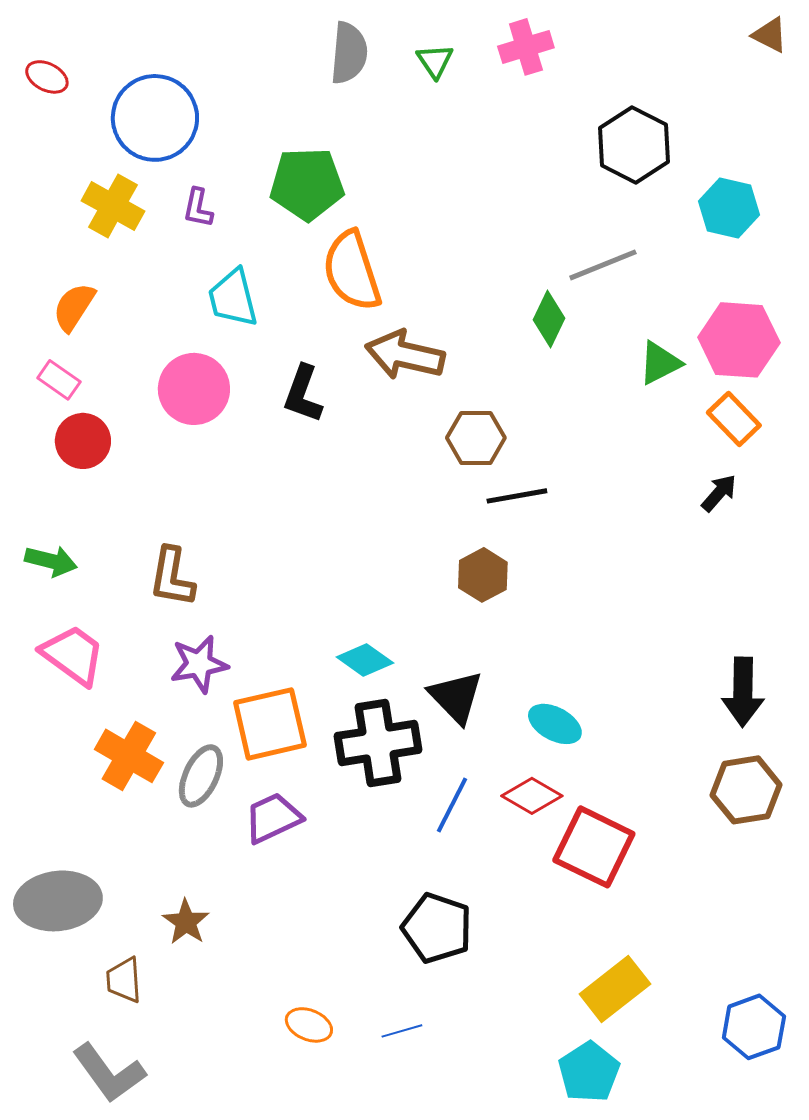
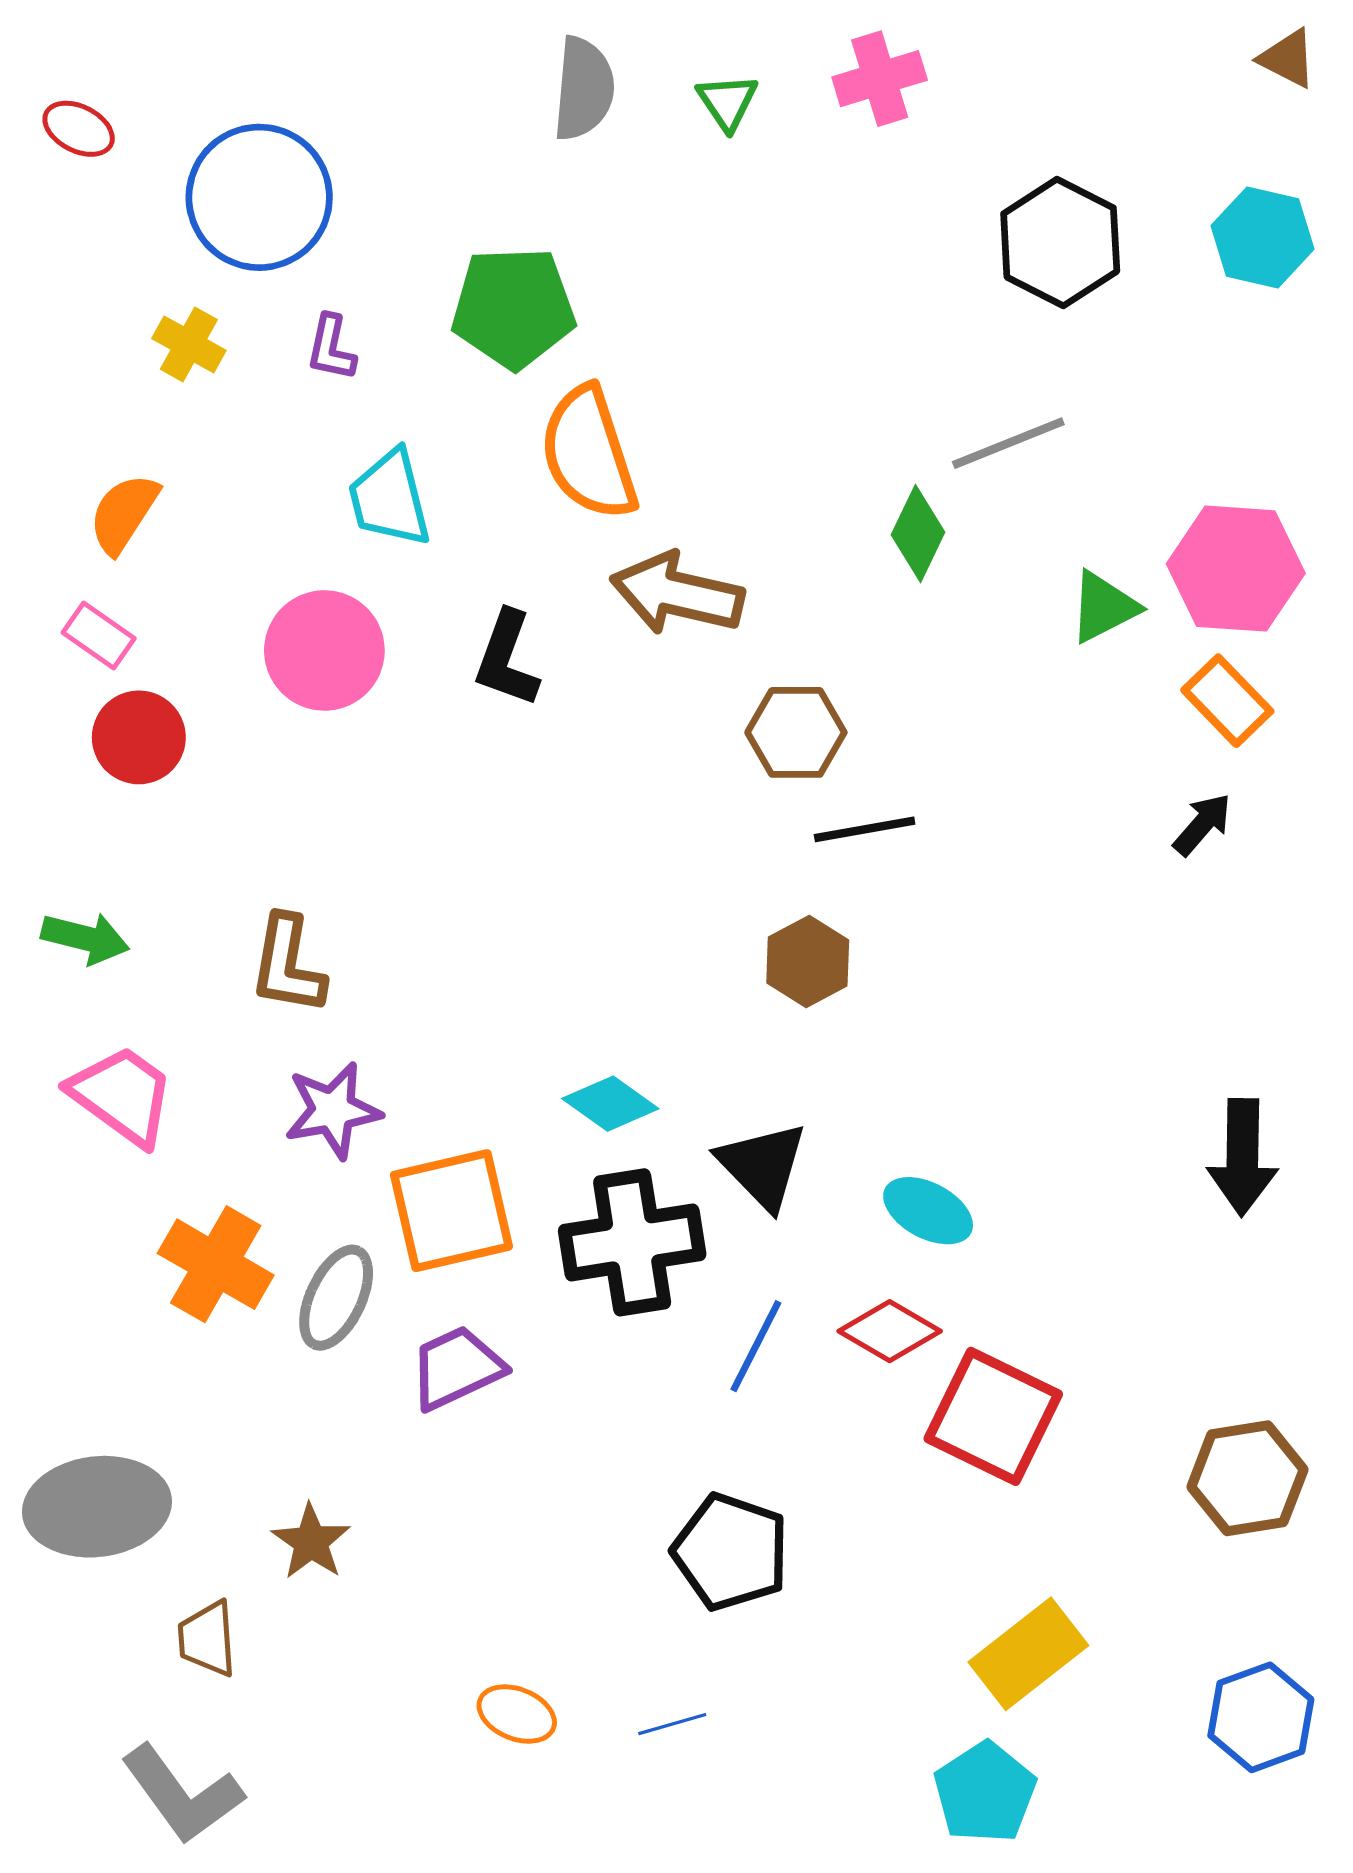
yellow cross: (113, 206) -> (189, 344), size x0.7
cyan hexagon: (729, 208) -> (1263, 237), moved
brown hexagon: (746, 790) -> (1247, 1478), moved

